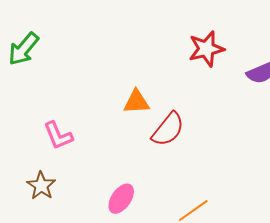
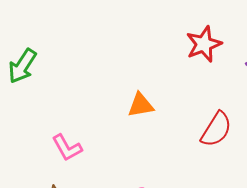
red semicircle: (168, 129) -> (216, 129), moved

